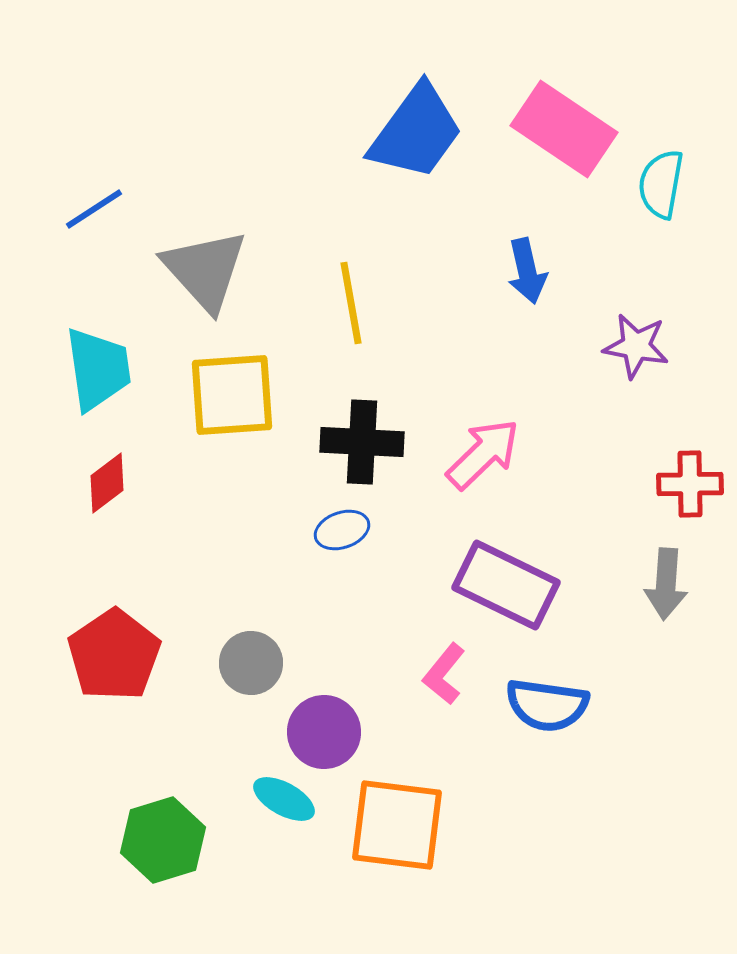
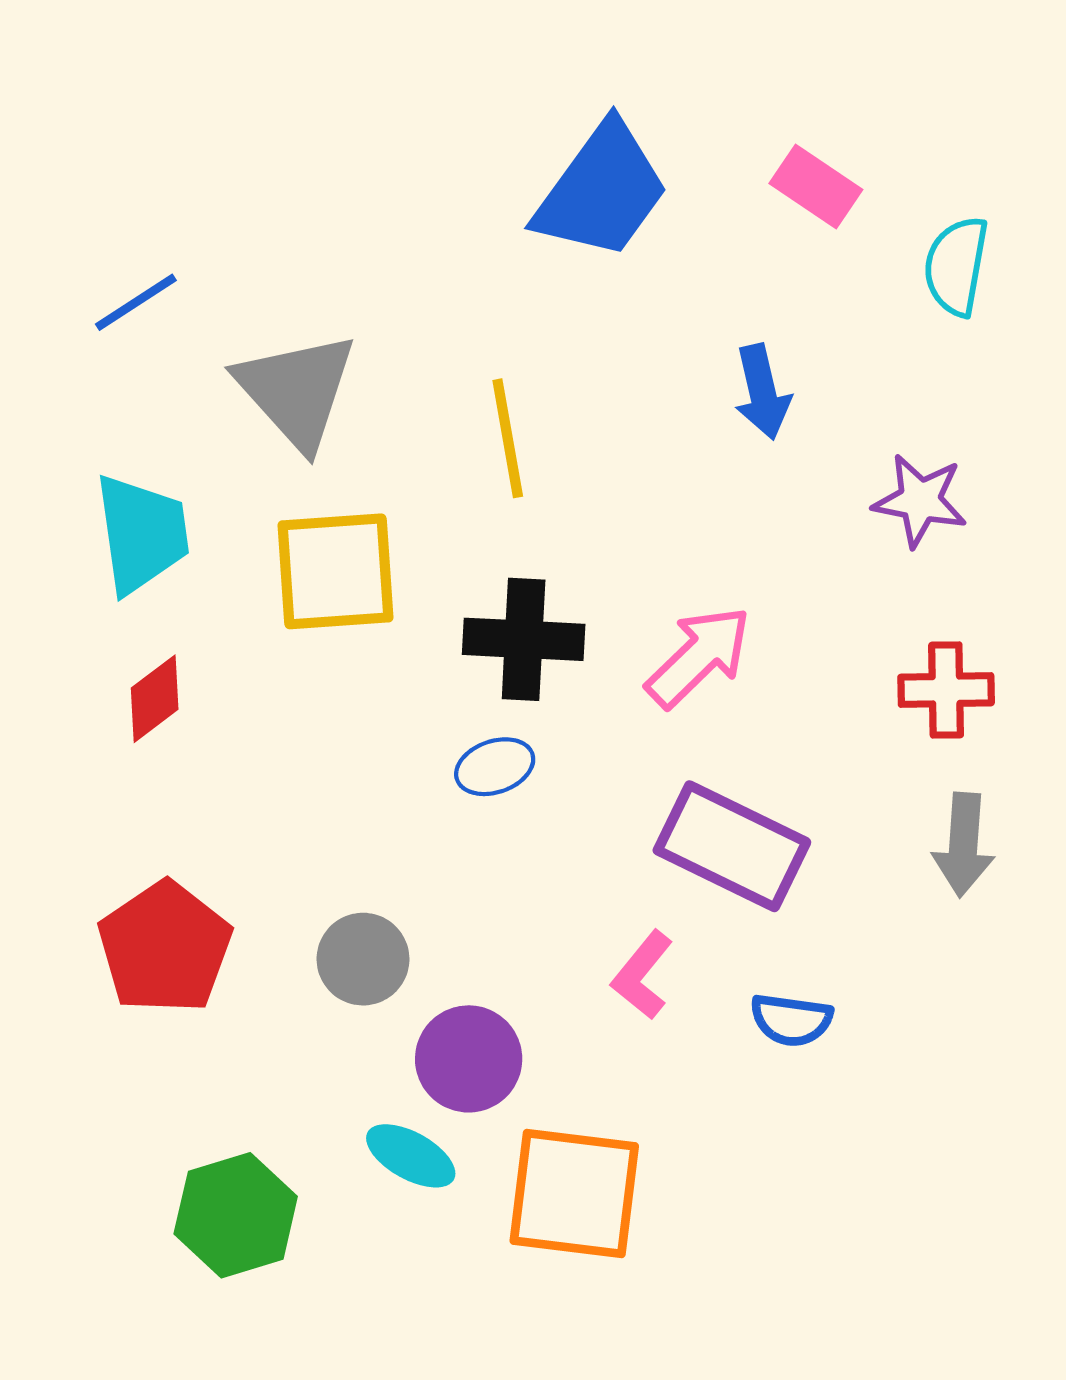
pink rectangle: (564, 129) -> (816, 187), size x0.6
red cross: (690, 484) -> (946, 690), moved
blue semicircle: (547, 705) -> (791, 1020), size x0.7

